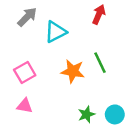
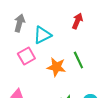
gray arrow: (27, 17) -> (19, 23), turned -30
pink square: (25, 72) -> (26, 56), moved

